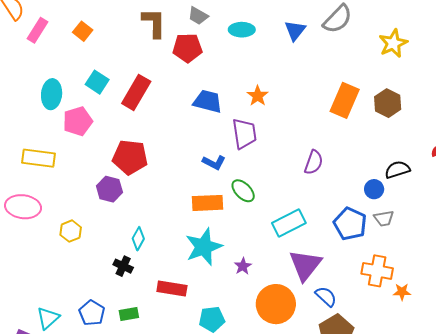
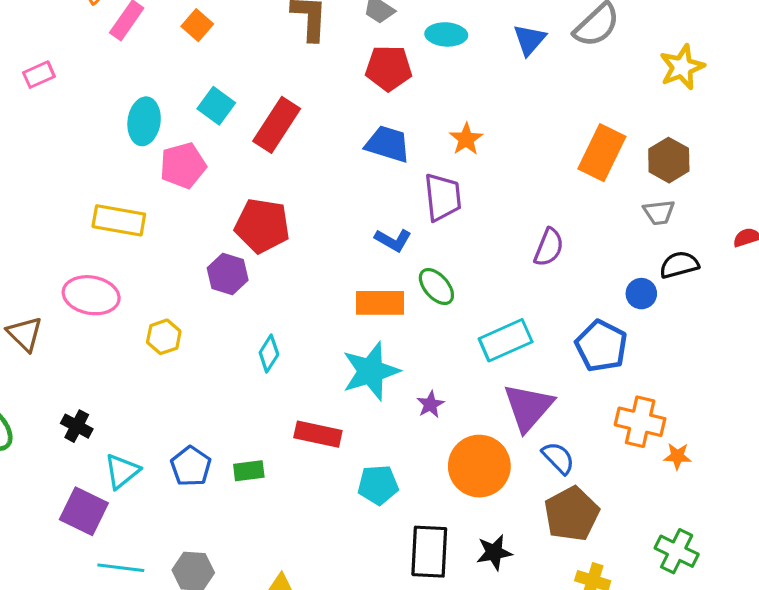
red pentagon: (187, 48) -> (389, 68), moved
gray trapezoid: (384, 218) -> (659, 212), moved
black cross: (123, 266) -> (77, 426), moved

